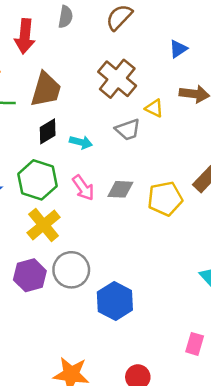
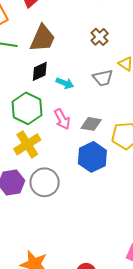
brown cross: (117, 79) -> (100, 37), size x0.6
blue hexagon: (115, 301) -> (92, 157), moved

